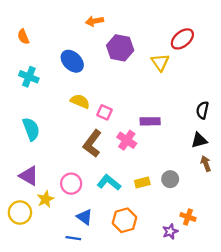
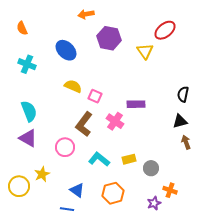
purple triangle: (29, 176) -> (28, 138), moved
gray circle: (170, 179) -> (151, 168), moved
pink circle: (71, 184) -> (65, 147), moved

